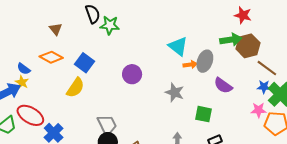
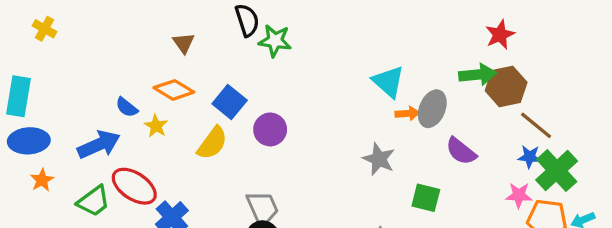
red star: (243, 15) -> (500, 35), turned 30
purple circle: (132, 74) -> (270, 129), moved
yellow star: (22, 82) -> (156, 126), moved

